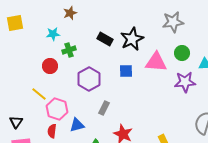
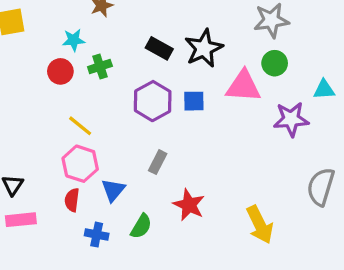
green circle: (182, 53) -> (275, 63), moved
red circle: (50, 66) -> (60, 71), moved
purple hexagon: (89, 79) -> (153, 101), moved
yellow line: (39, 94) -> (80, 126), moved
blue triangle: (77, 125) -> (113, 190), turned -35

